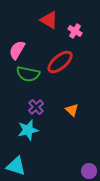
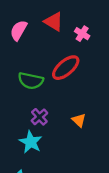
pink semicircle: (17, 50) -> (19, 30), moved
cyan star: (28, 130) -> (31, 142), turned -30

